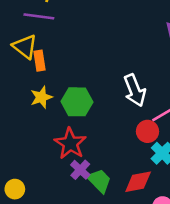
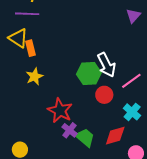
green hexagon: (77, 102) -> (89, 74), moved
red circle: (147, 131) -> (104, 95), moved

